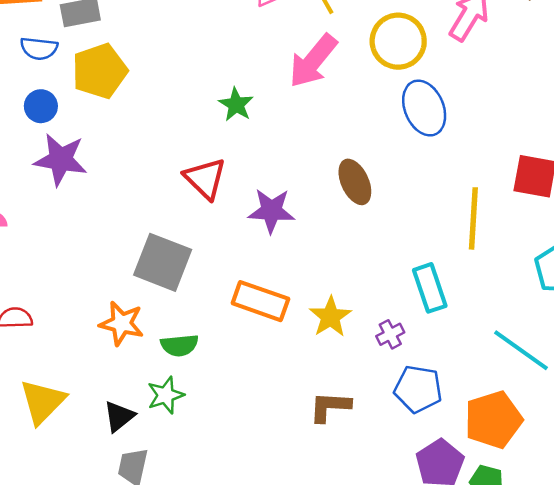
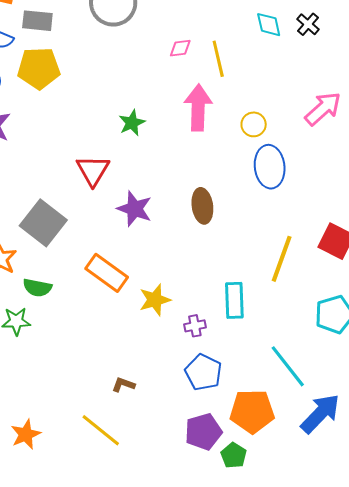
yellow circle: (398, 41) -> (254, 124), moved, size x0.6
pink arrow: (313, 61) -> (198, 108), turned 126
brown L-shape: (330, 407) -> (123, 385), moved, size x0.7

